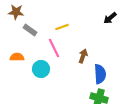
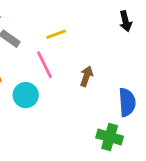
black arrow: (110, 18) -> (126, 21), turned -64
blue semicircle: (100, 74) -> (127, 102), moved

